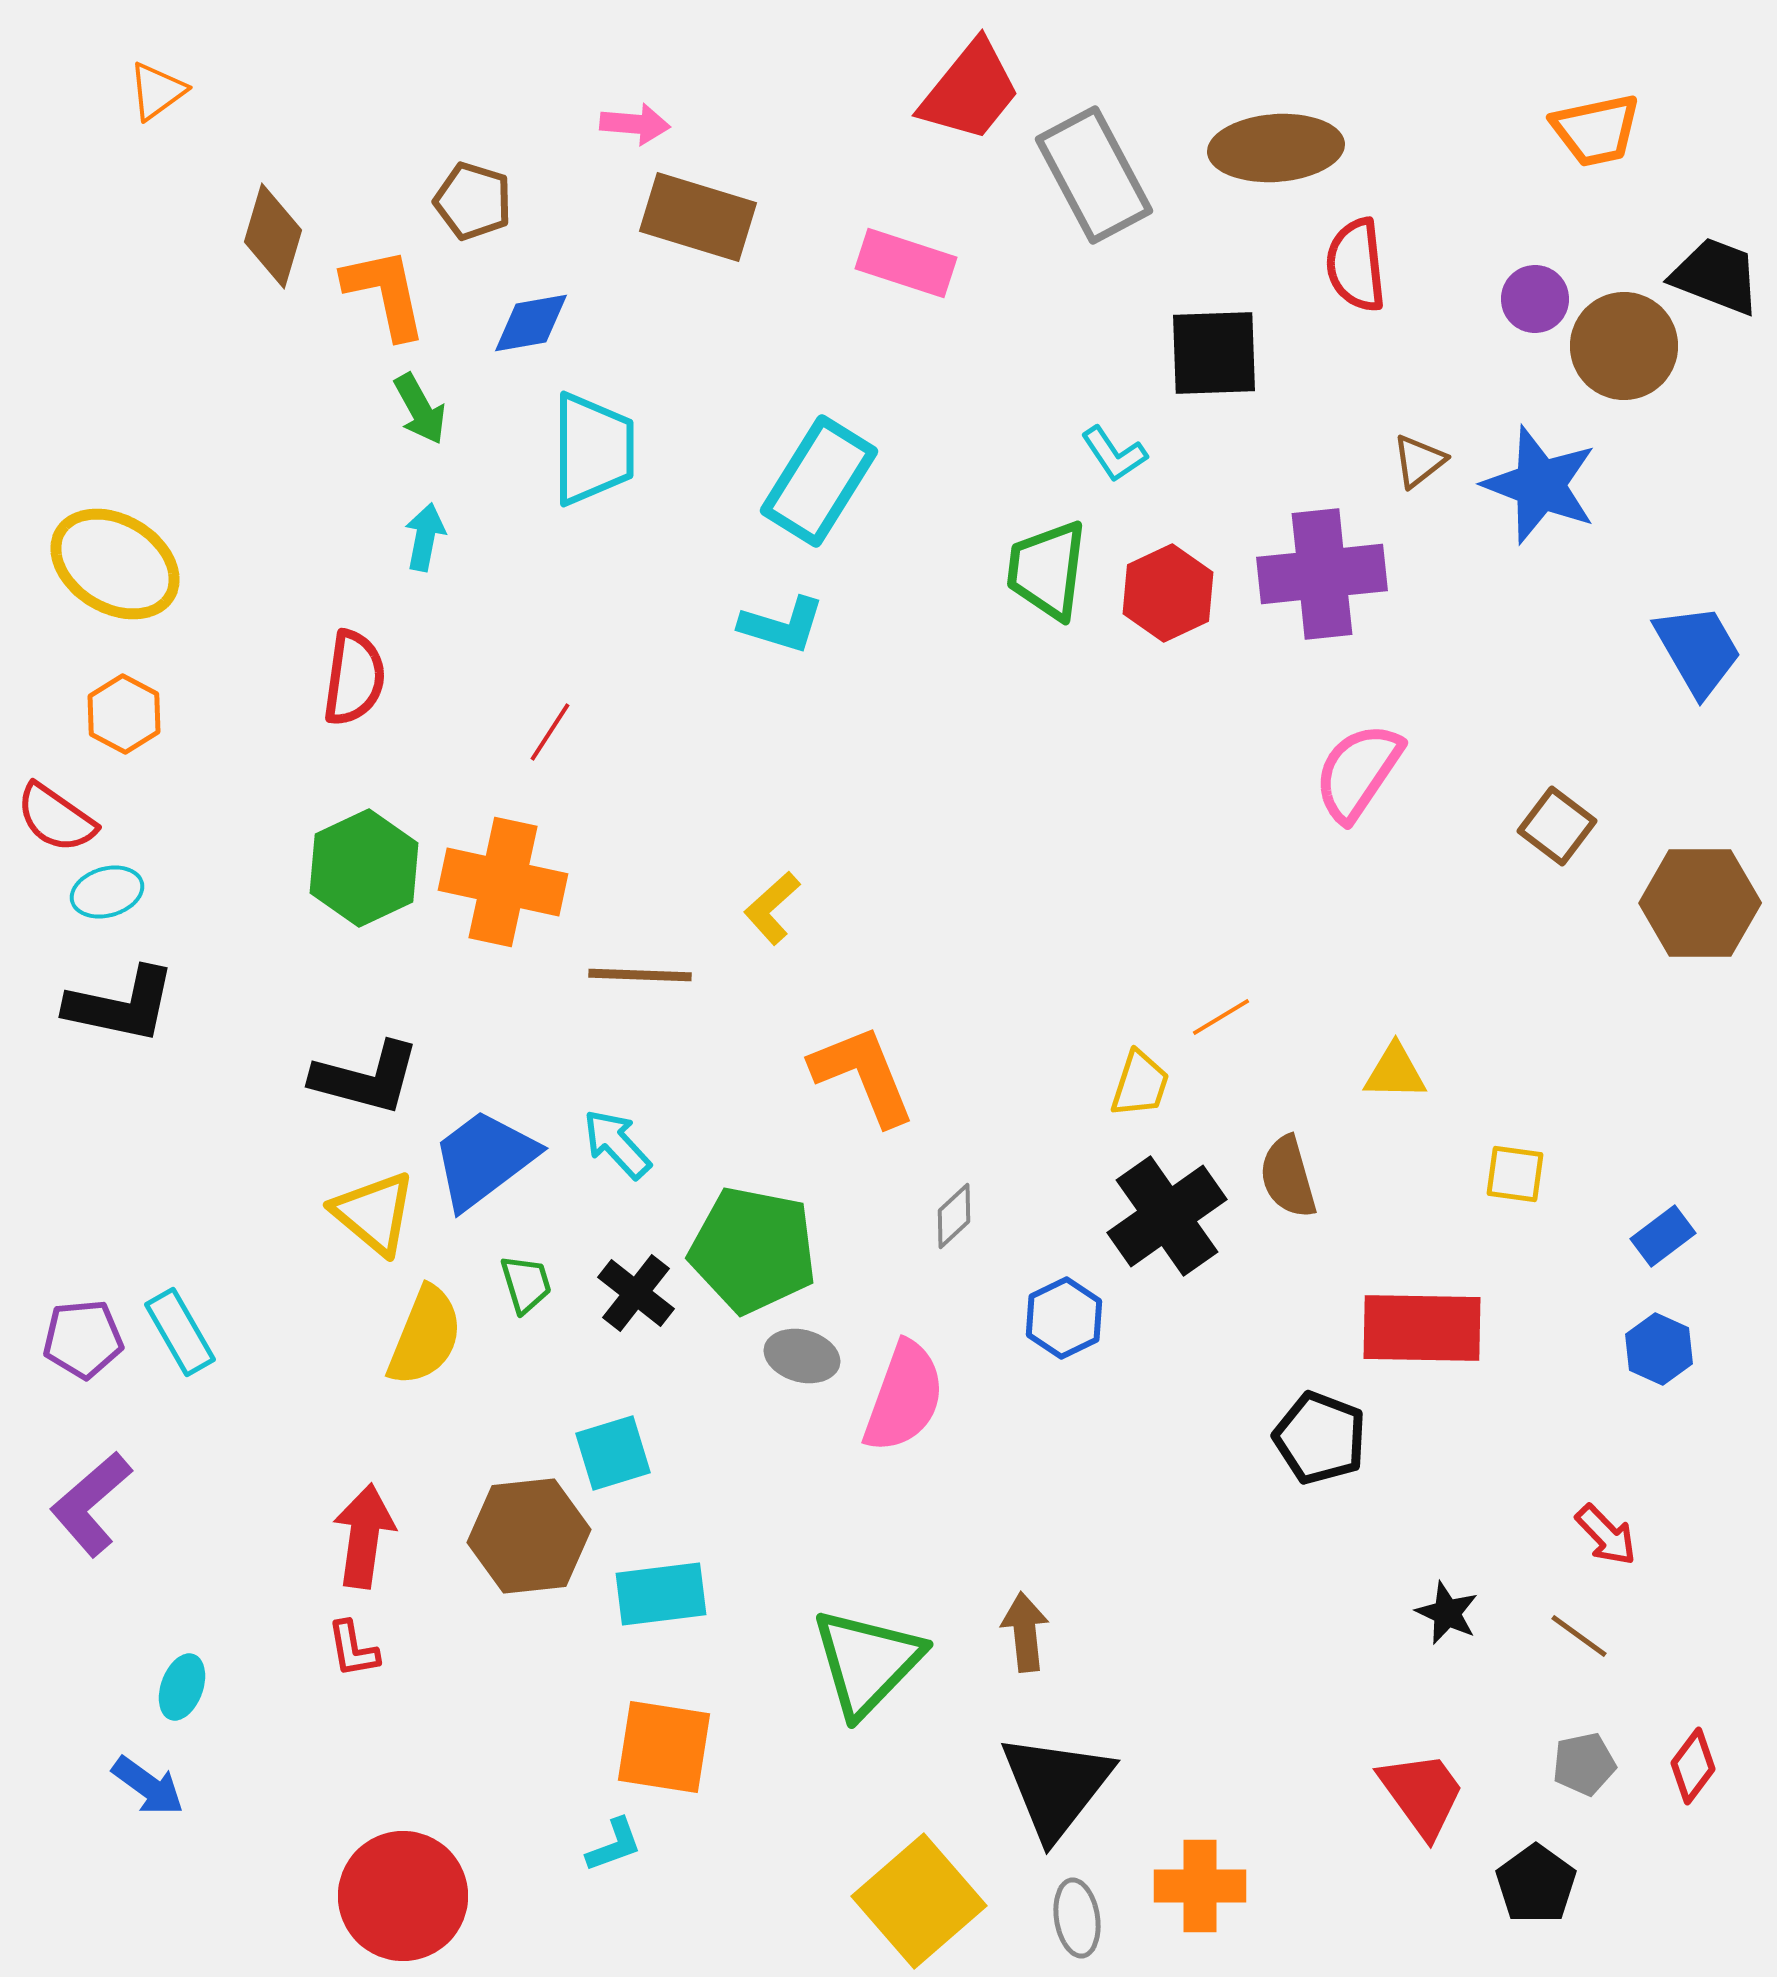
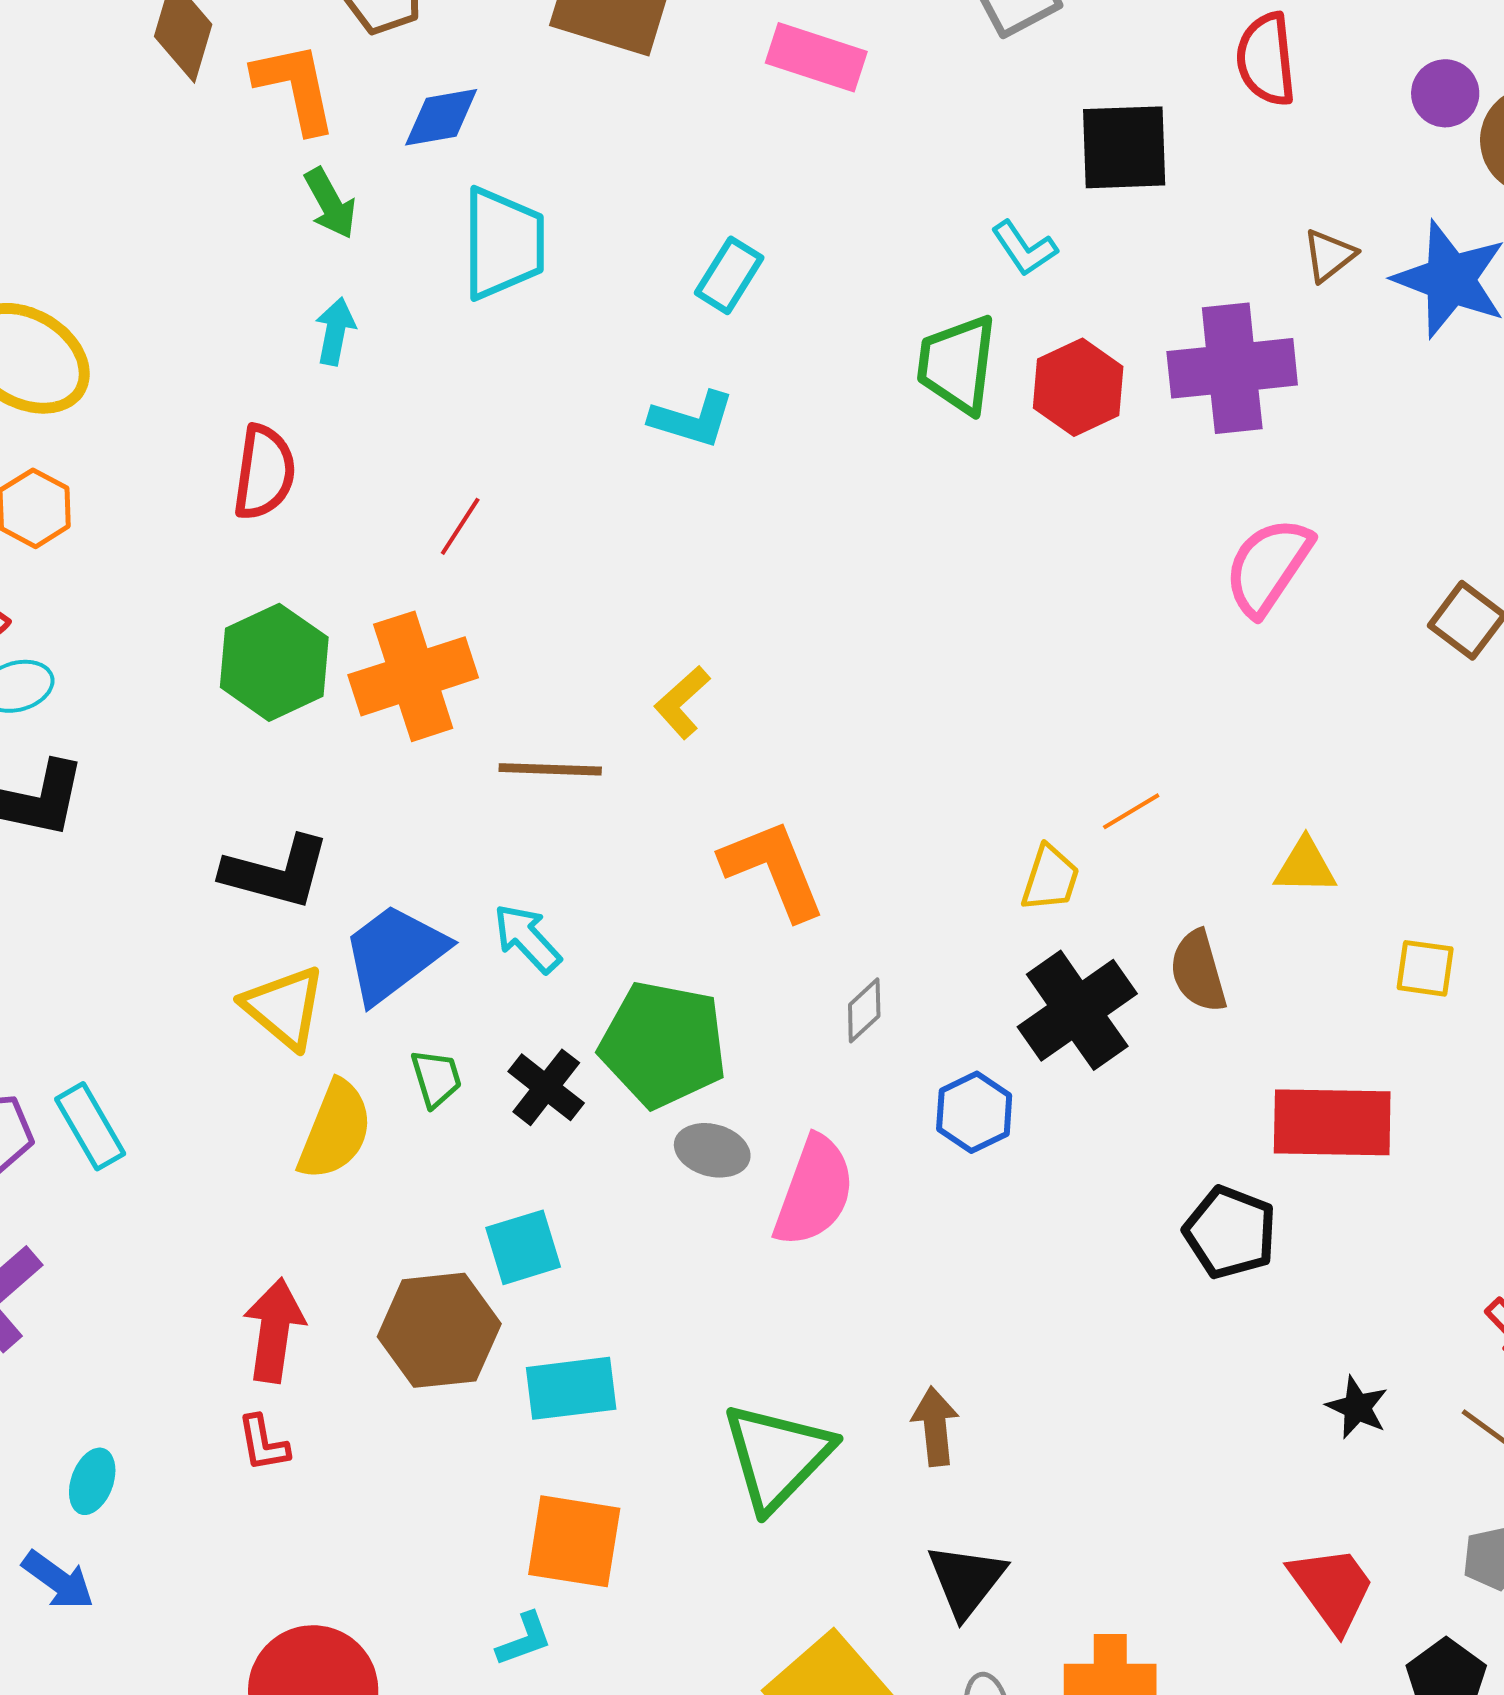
cyan rectangle: (819, 481) -> (729, 275), size x0.6
orange cross: (503, 882) -> (413, 676), turned -30
black triangle: (1056, 1786) -> (966, 1580), size x0.7

